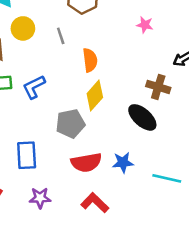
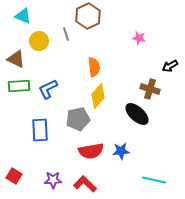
gray line: (61, 36) -> (66, 34), moved
blue rectangle: (27, 155) -> (40, 130), moved
cyan line: (167, 178) -> (154, 180), moved
red L-shape: (95, 203) -> (85, 184), moved

